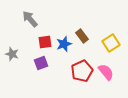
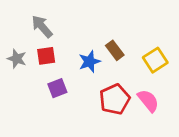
red square: (45, 42) -> (46, 56), moved
gray star: (12, 54) -> (17, 59), moved

